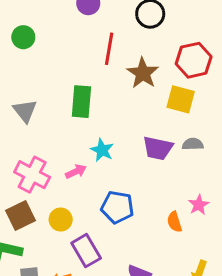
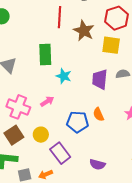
purple trapezoid: (158, 148) -> (100, 79), turned 90
cyan star: (102, 150) -> (64, 76), moved
orange semicircle: (174, 222) -> (98, 114), moved

